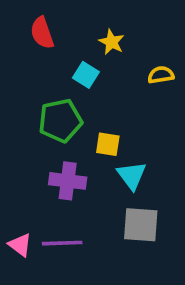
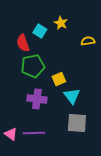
red semicircle: (42, 33) -> (23, 43), moved
cyan square: (86, 75) -> (40, 31), moved
yellow square: (108, 144) -> (59, 79), turned -32

